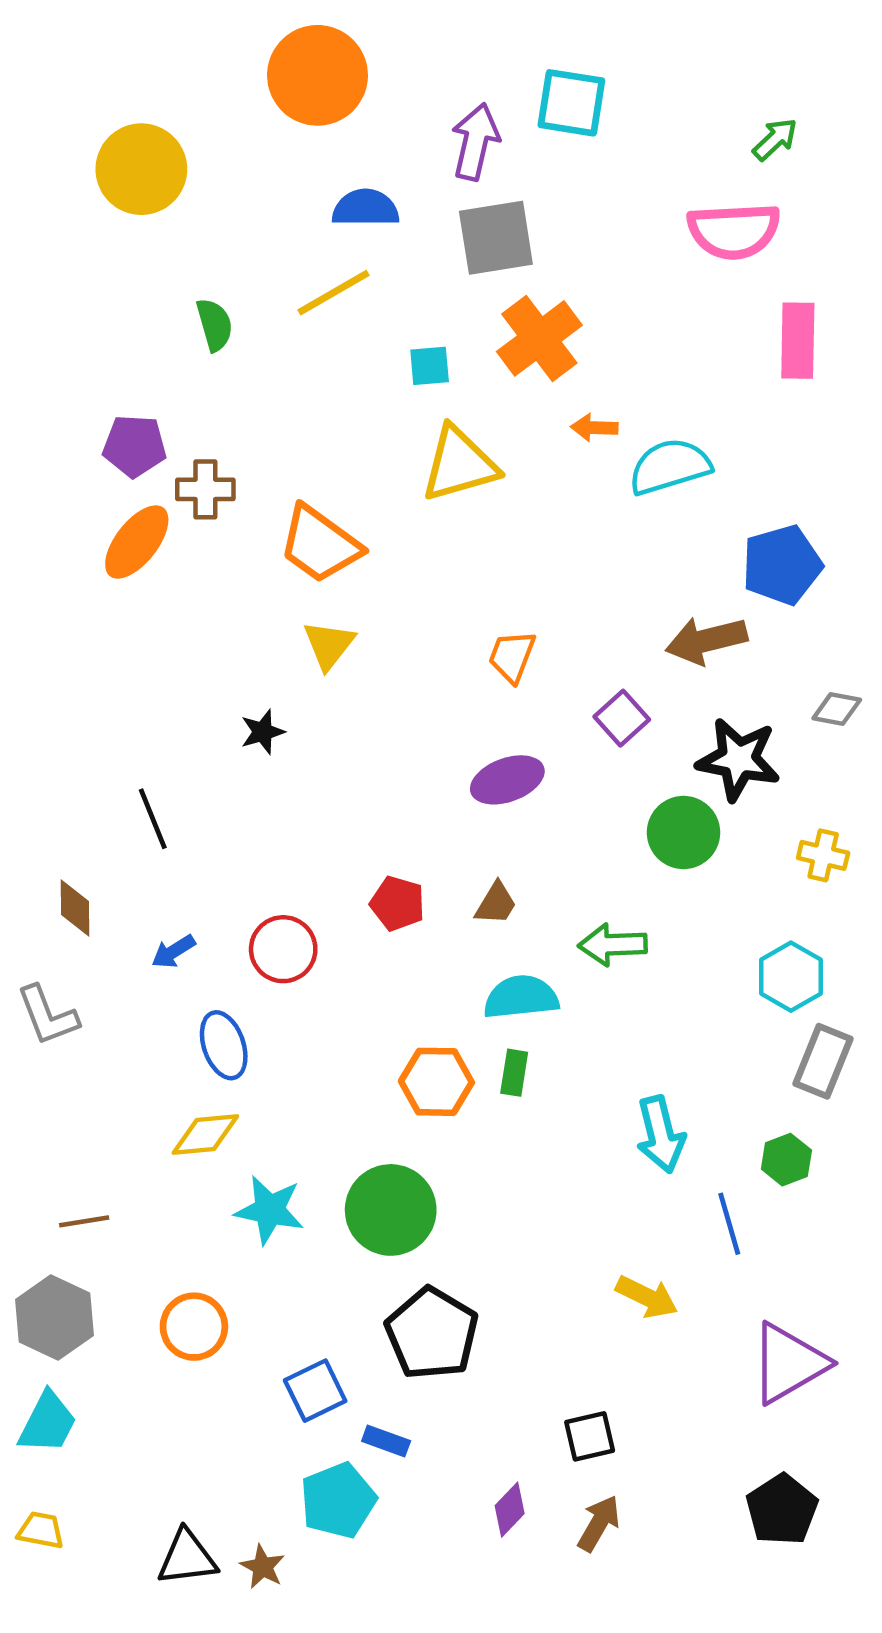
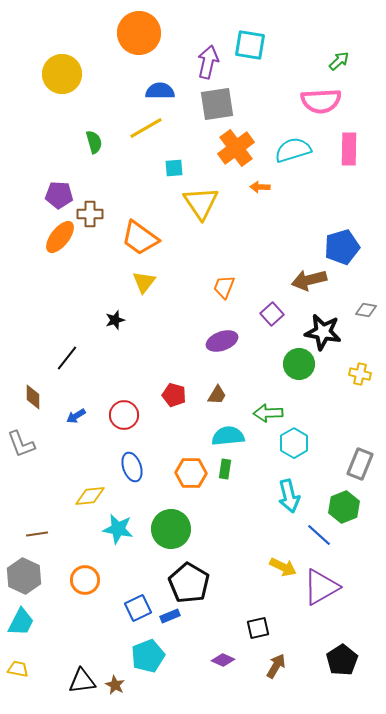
cyan square: (430, 366) -> (174, 168), moved
yellow triangle: (459, 464) -> (201, 203), turned -48
cyan semicircle: (670, 467) -> (293, 150), moved
black line: (153, 819) -> (67, 358), turned 60
cyan hexagon: (791, 977) -> (294, 443), moved
blue ellipse: (224, 1045) -> (132, 467), moved
green hexagon: (786, 1160) -> (344, 507), size x1.4
blue line: (729, 1224) -> (319, 535), turned -32
purple triangle: (789, 1363) -> (321, 587), moved
blue rectangle: (386, 1441) -> (170, 616), moved, turned -42
purple diamond: (510, 1510) -> (223, 660), turned 70
brown arrow: (599, 1523) -> (276, 666), moved

